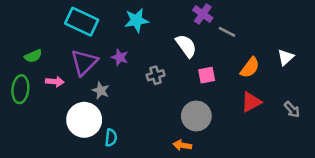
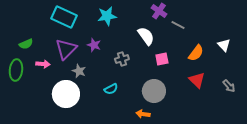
white triangle: (286, 57) -> (224, 45), turned -32
red triangle: (251, 102) -> (197, 80), turned -48
cyan semicircle: (111, 138) -> (111, 89), moved, turned 56

